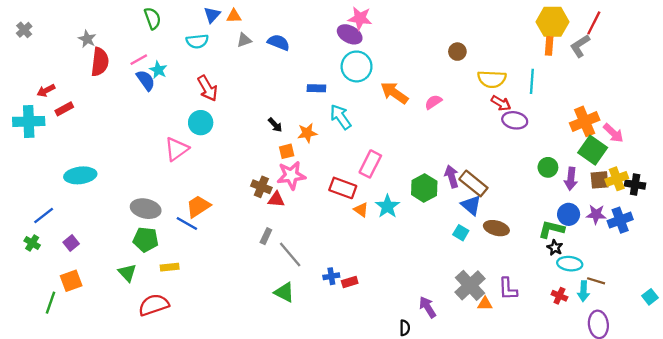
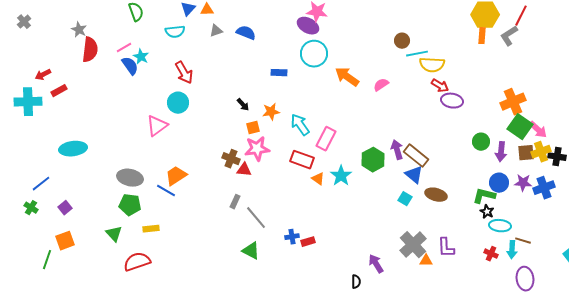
cyan line: (532, 81) -> (417, 54), moved, turned 75
cyan arrow: (340, 117) -> (300, 125), moved
pink arrow: (613, 133) -> (538, 130), moved

